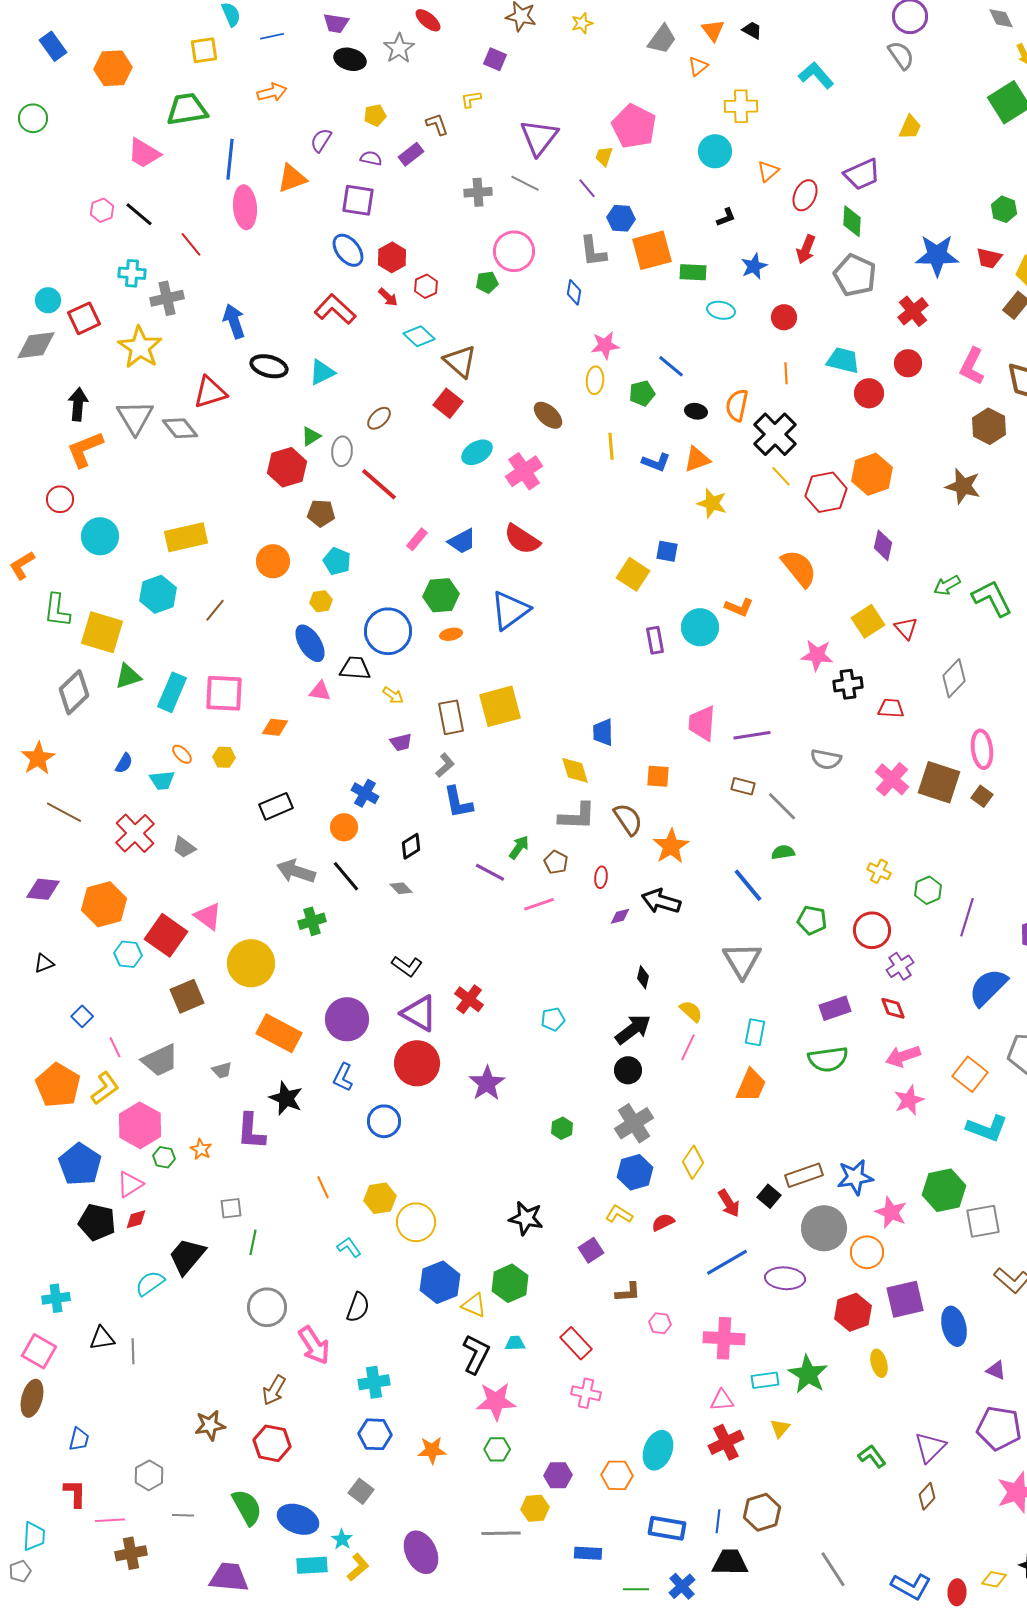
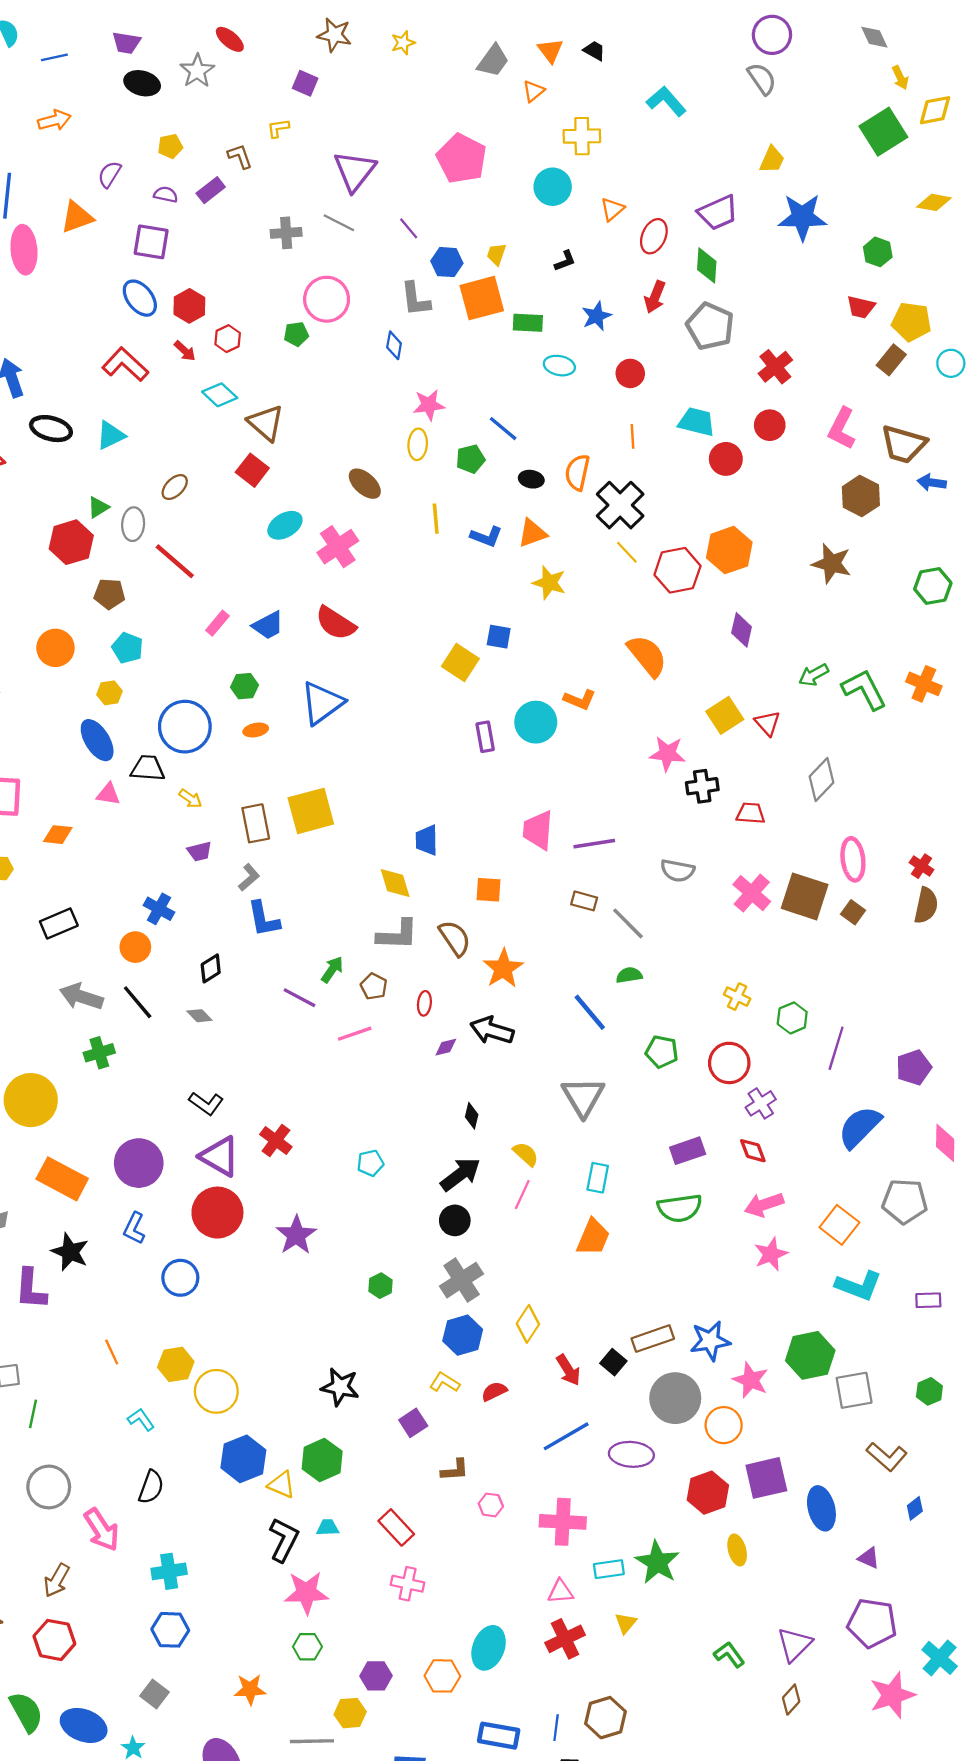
yellow trapezoid: (604, 156) -> (496, 254), moved
blue star: (937, 255) -> (802, 217), moved
green hexagon: (441, 595) -> (244, 686), size x0.7
orange star: (432, 1450) -> (250, 1689), moved

